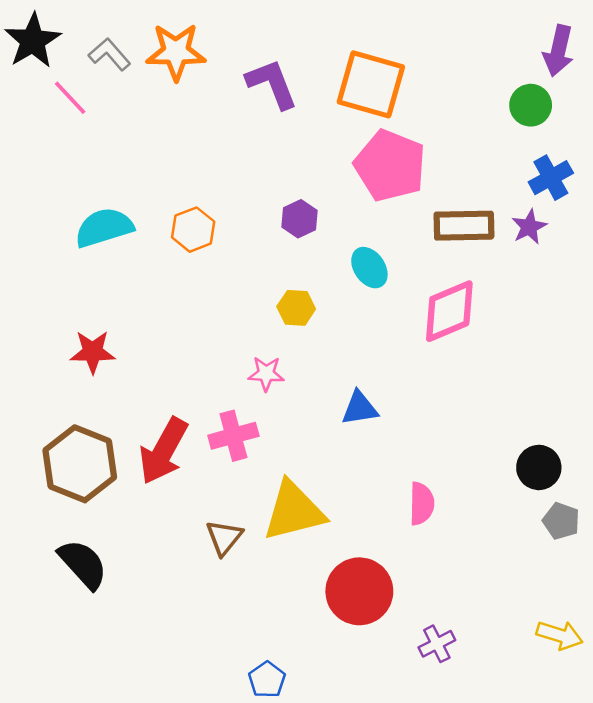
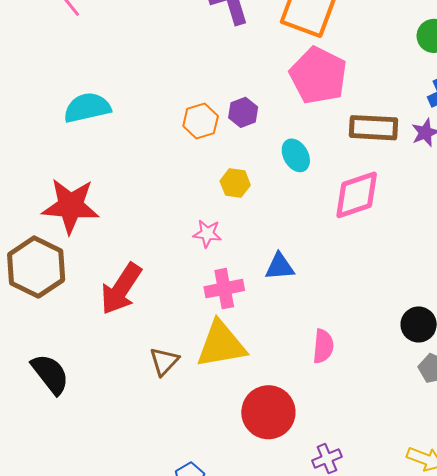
orange hexagon: (193, 230) -> (201, 121), moved
red star: (93, 352) -> (71, 206), size x1.6
pink cross: (233, 436) -> (224, 289), moved
brown hexagon: (80, 464) -> (36, 267), moved

